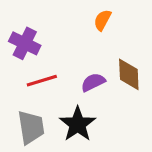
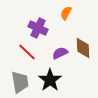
purple cross: (25, 43) -> (38, 28), moved
red line: (42, 81) -> (27, 52), turned 60

